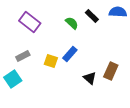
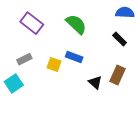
black rectangle: (92, 16) -> (120, 39), moved
green semicircle: (72, 23) -> (76, 24), size x1.5
blue rectangle: (70, 54) -> (74, 57), turned 70

